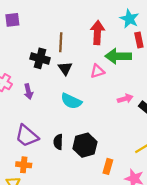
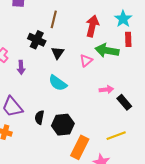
brown line: (61, 42) -> (54, 19), moved
pink triangle: (97, 71) -> (86, 61), turned -32
orange rectangle: (108, 166) -> (80, 147), size x1.6

